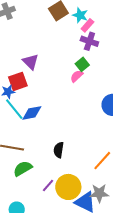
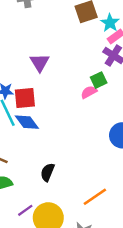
red square: (18, 81) -> (25, 98), moved
blue diamond: (32, 113) -> (27, 122), turned 50

